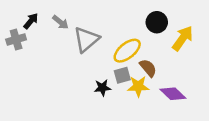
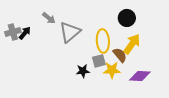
black arrow: (31, 21) -> (25, 33), moved
yellow arrow: (183, 38) -> (132, 44), moved
yellow ellipse: (127, 51) -> (103, 41), turned -55
purple diamond: (173, 94) -> (140, 76), turned -40

